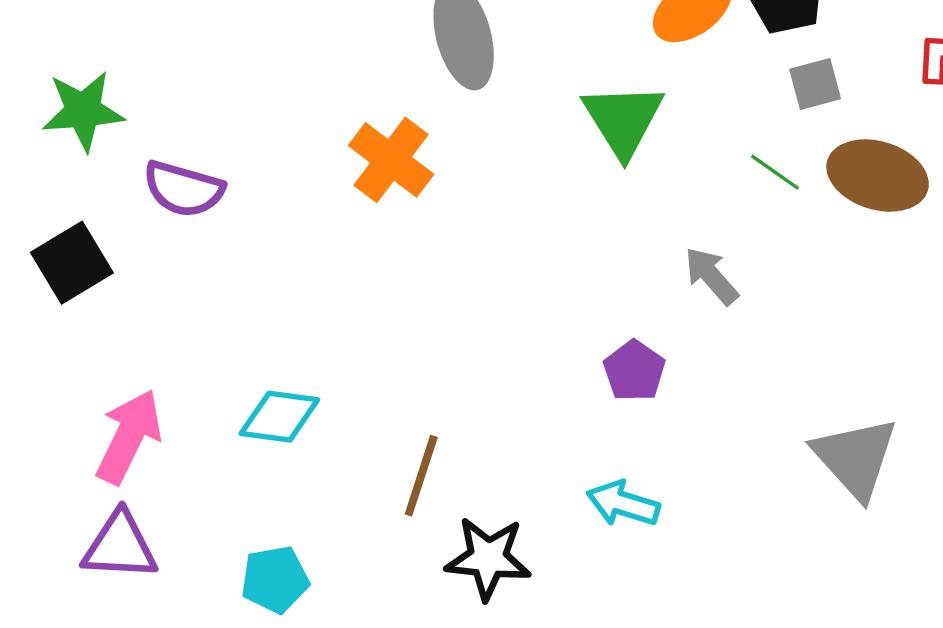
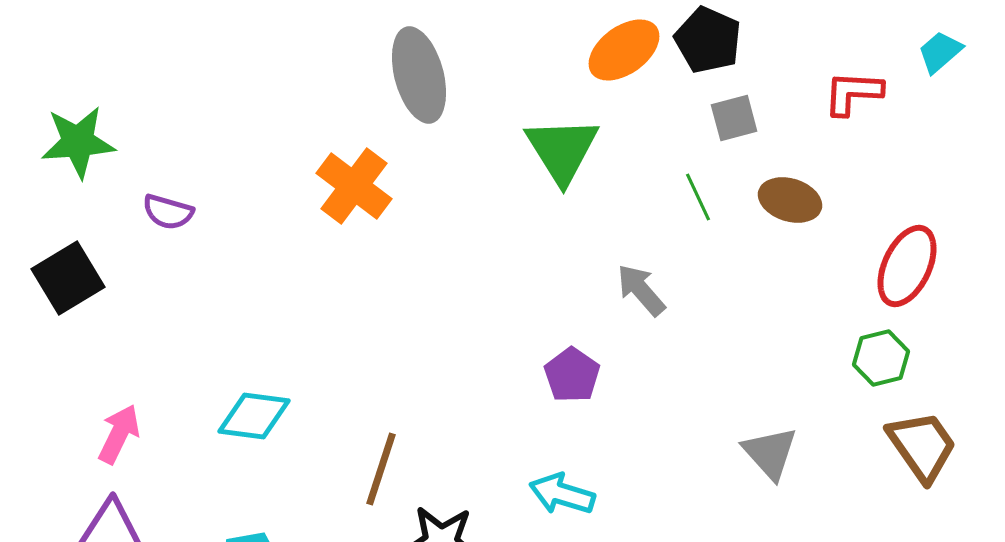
green line: (775, 172) -> (698, 197), turned 30
brown ellipse: (878, 176) -> (790, 200), size x0.7
purple semicircle: (183, 189) -> (168, 212), size x0.7
pink arrow: (129, 437) -> (119, 434), size x0.7
gray triangle: (855, 458) -> (770, 453), size x0.7

